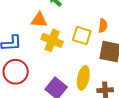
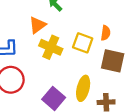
orange triangle: (39, 20) -> (37, 25), turned -42

